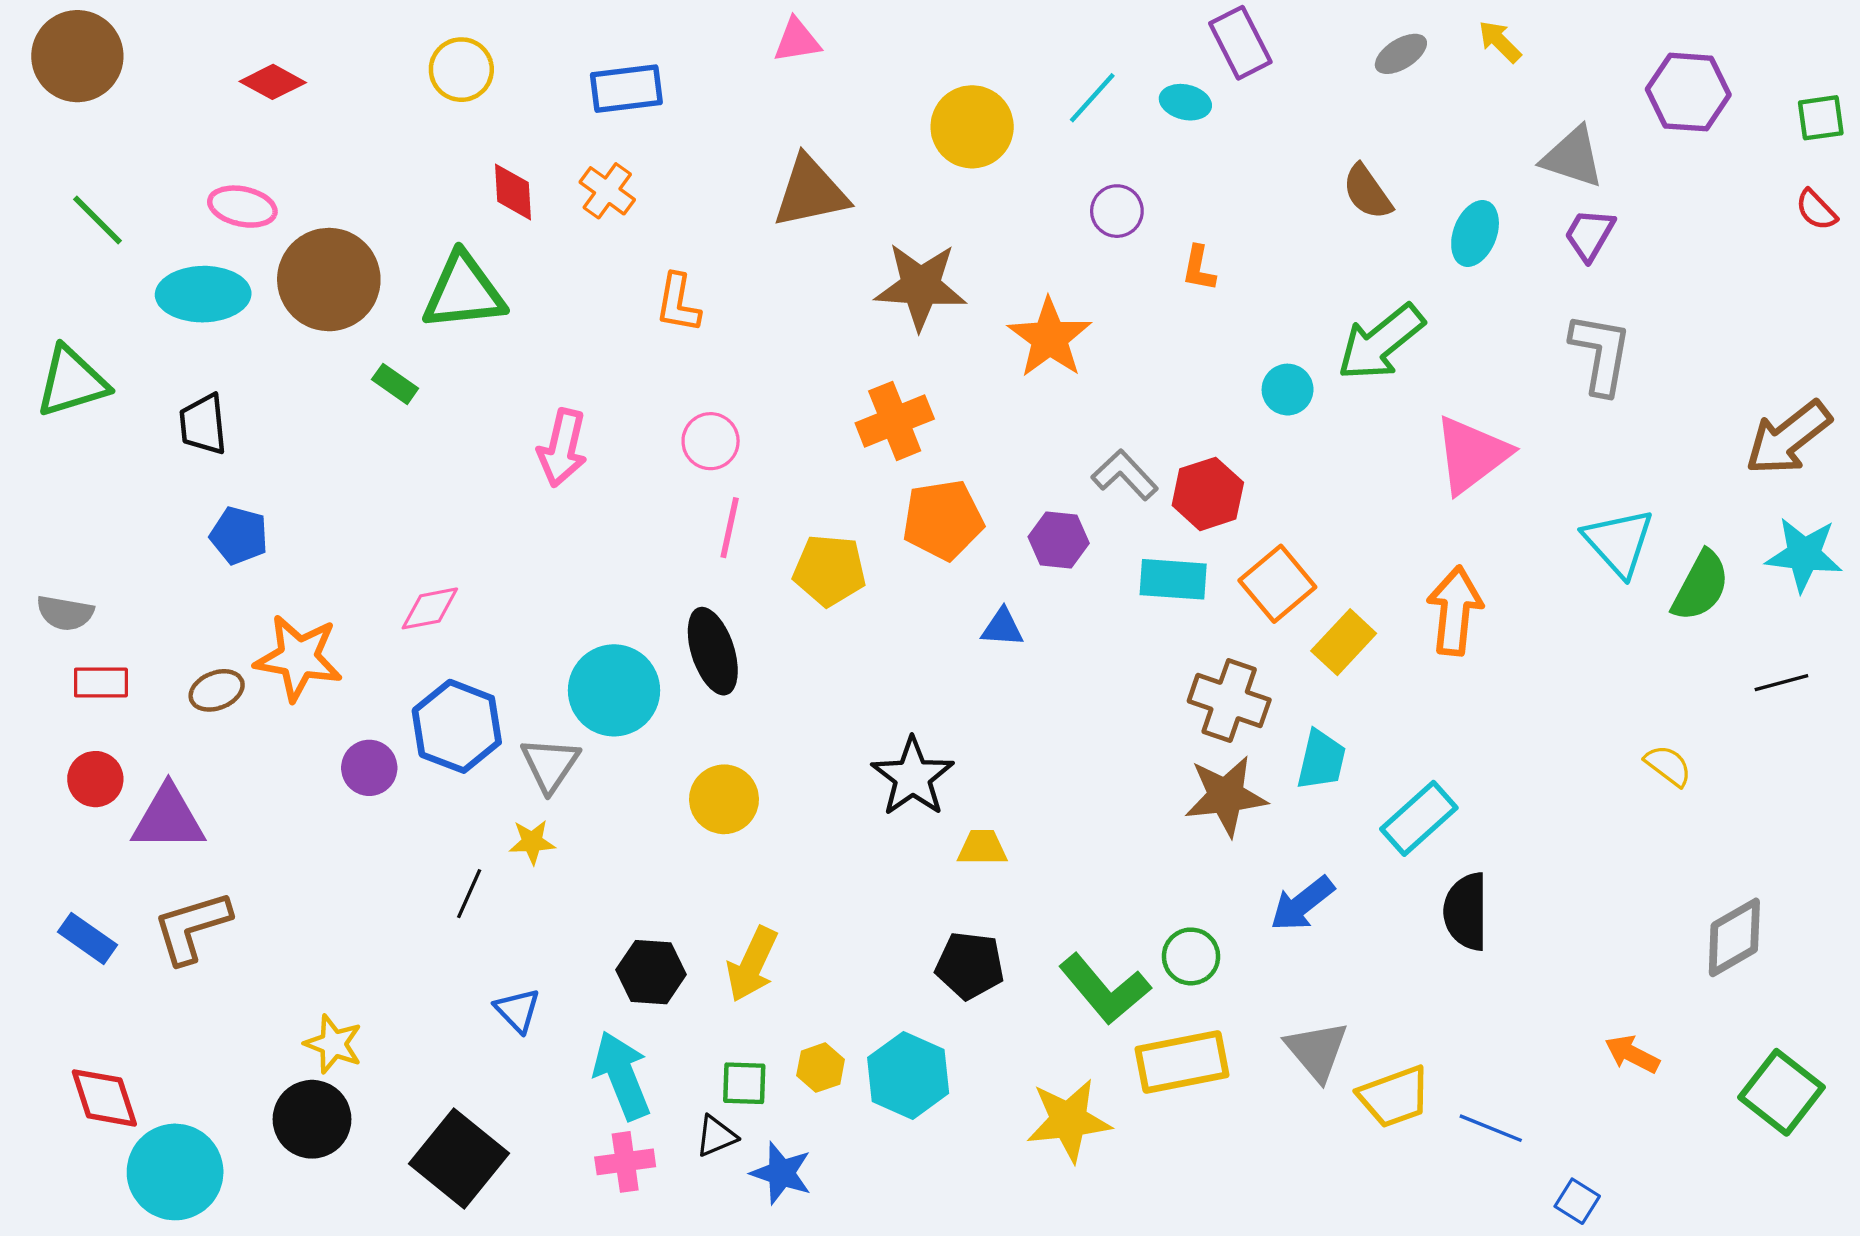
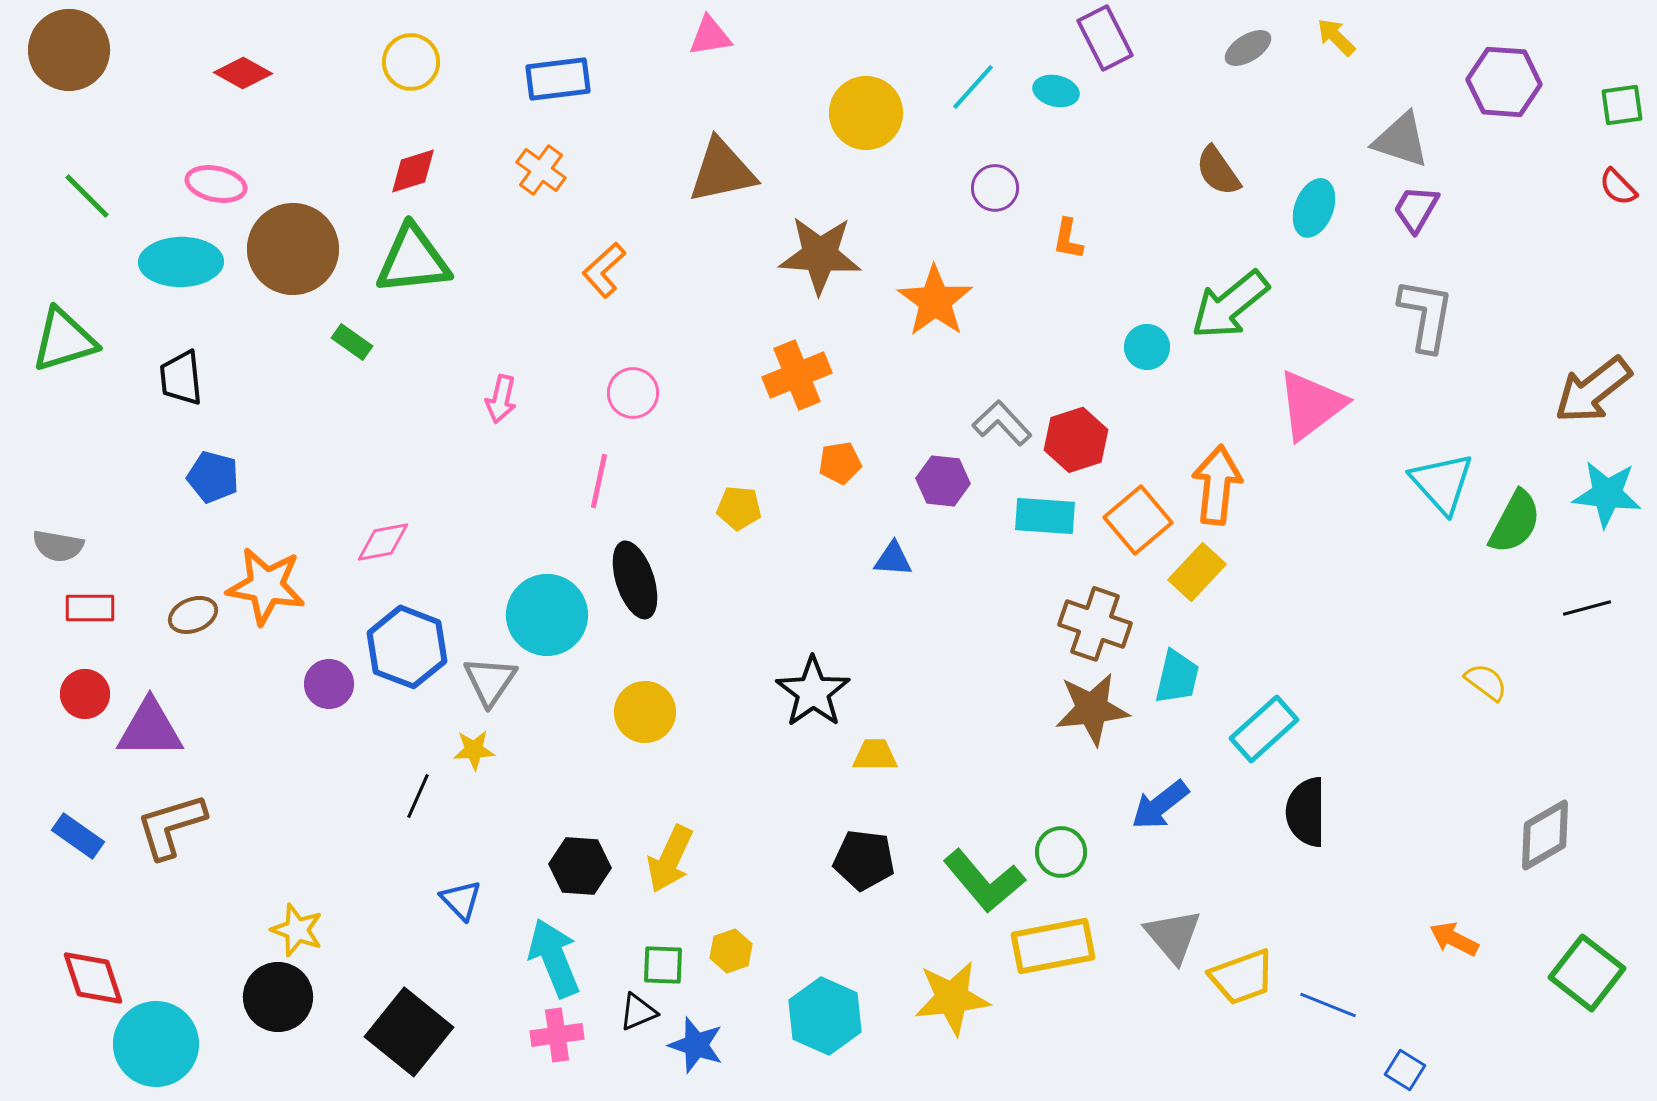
red diamond: (513, 192) -> (413, 171), moved, turned 76
orange L-shape: (678, 303) -> (604, 270), turned 38
pink arrow: (562, 448) -> (501, 399), size x0.7
orange pentagon: (943, 520) -> (840, 463), size x0.6
pink line: (730, 528) -> (599, 481), moved
yellow pentagon: (830, 570) -> (739, 508), size x0.7
orange arrow: (1455, 611) -> (1217, 485), moved
cyan hexagon: (908, 1075) -> (825, 1016), moved

